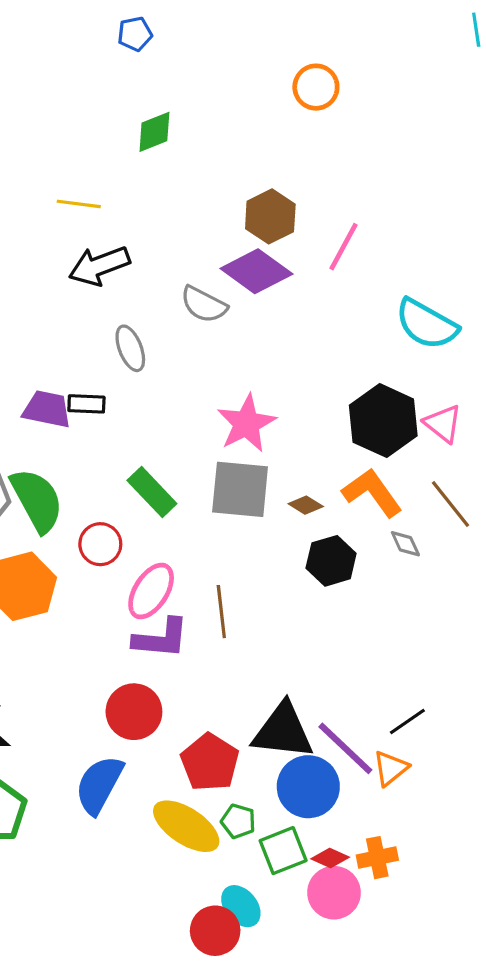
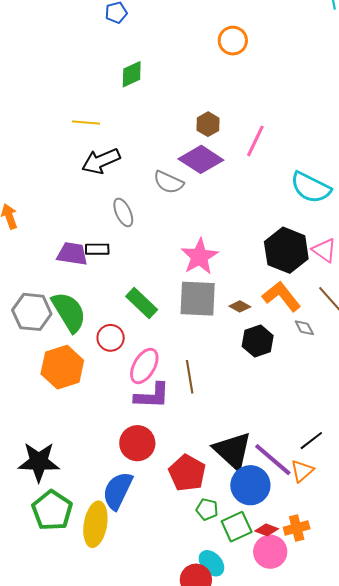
brown hexagon: (270, 216) -> (208, 124), size x0.7
black triangle: (283, 731) -> (233, 451), turned 39
yellow ellipse: (186, 826) -> (95, 524), moved, turned 69

